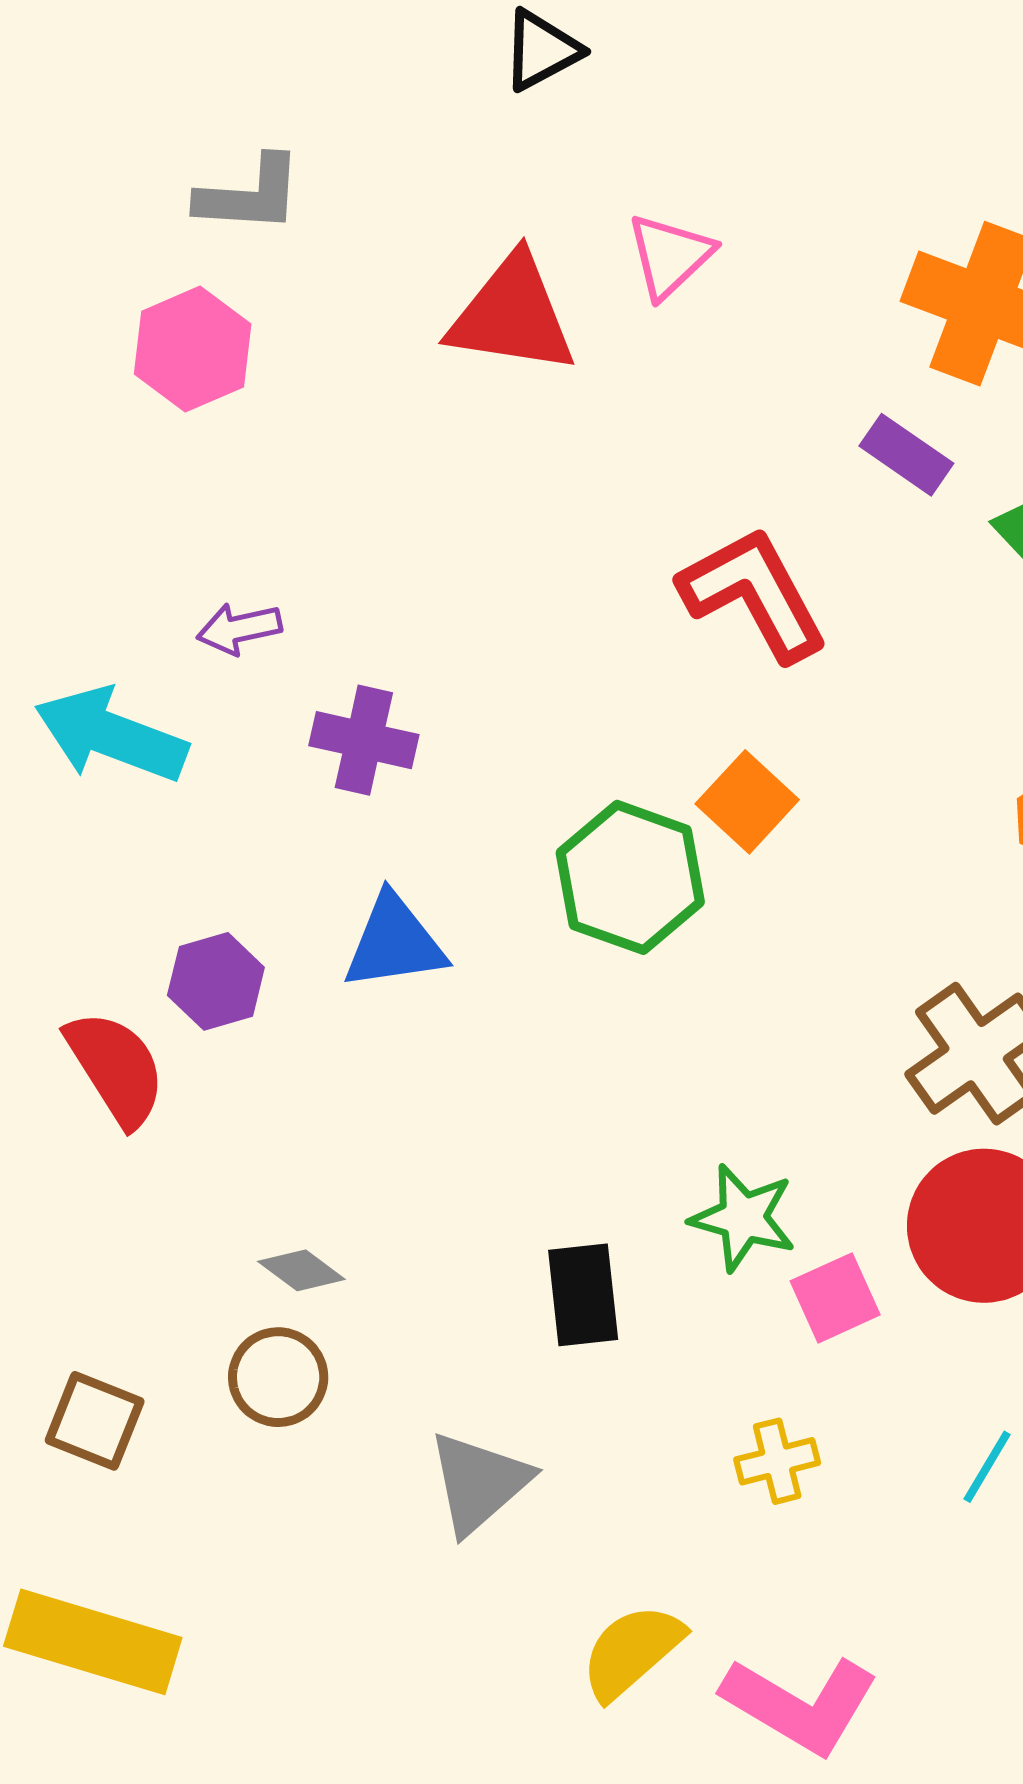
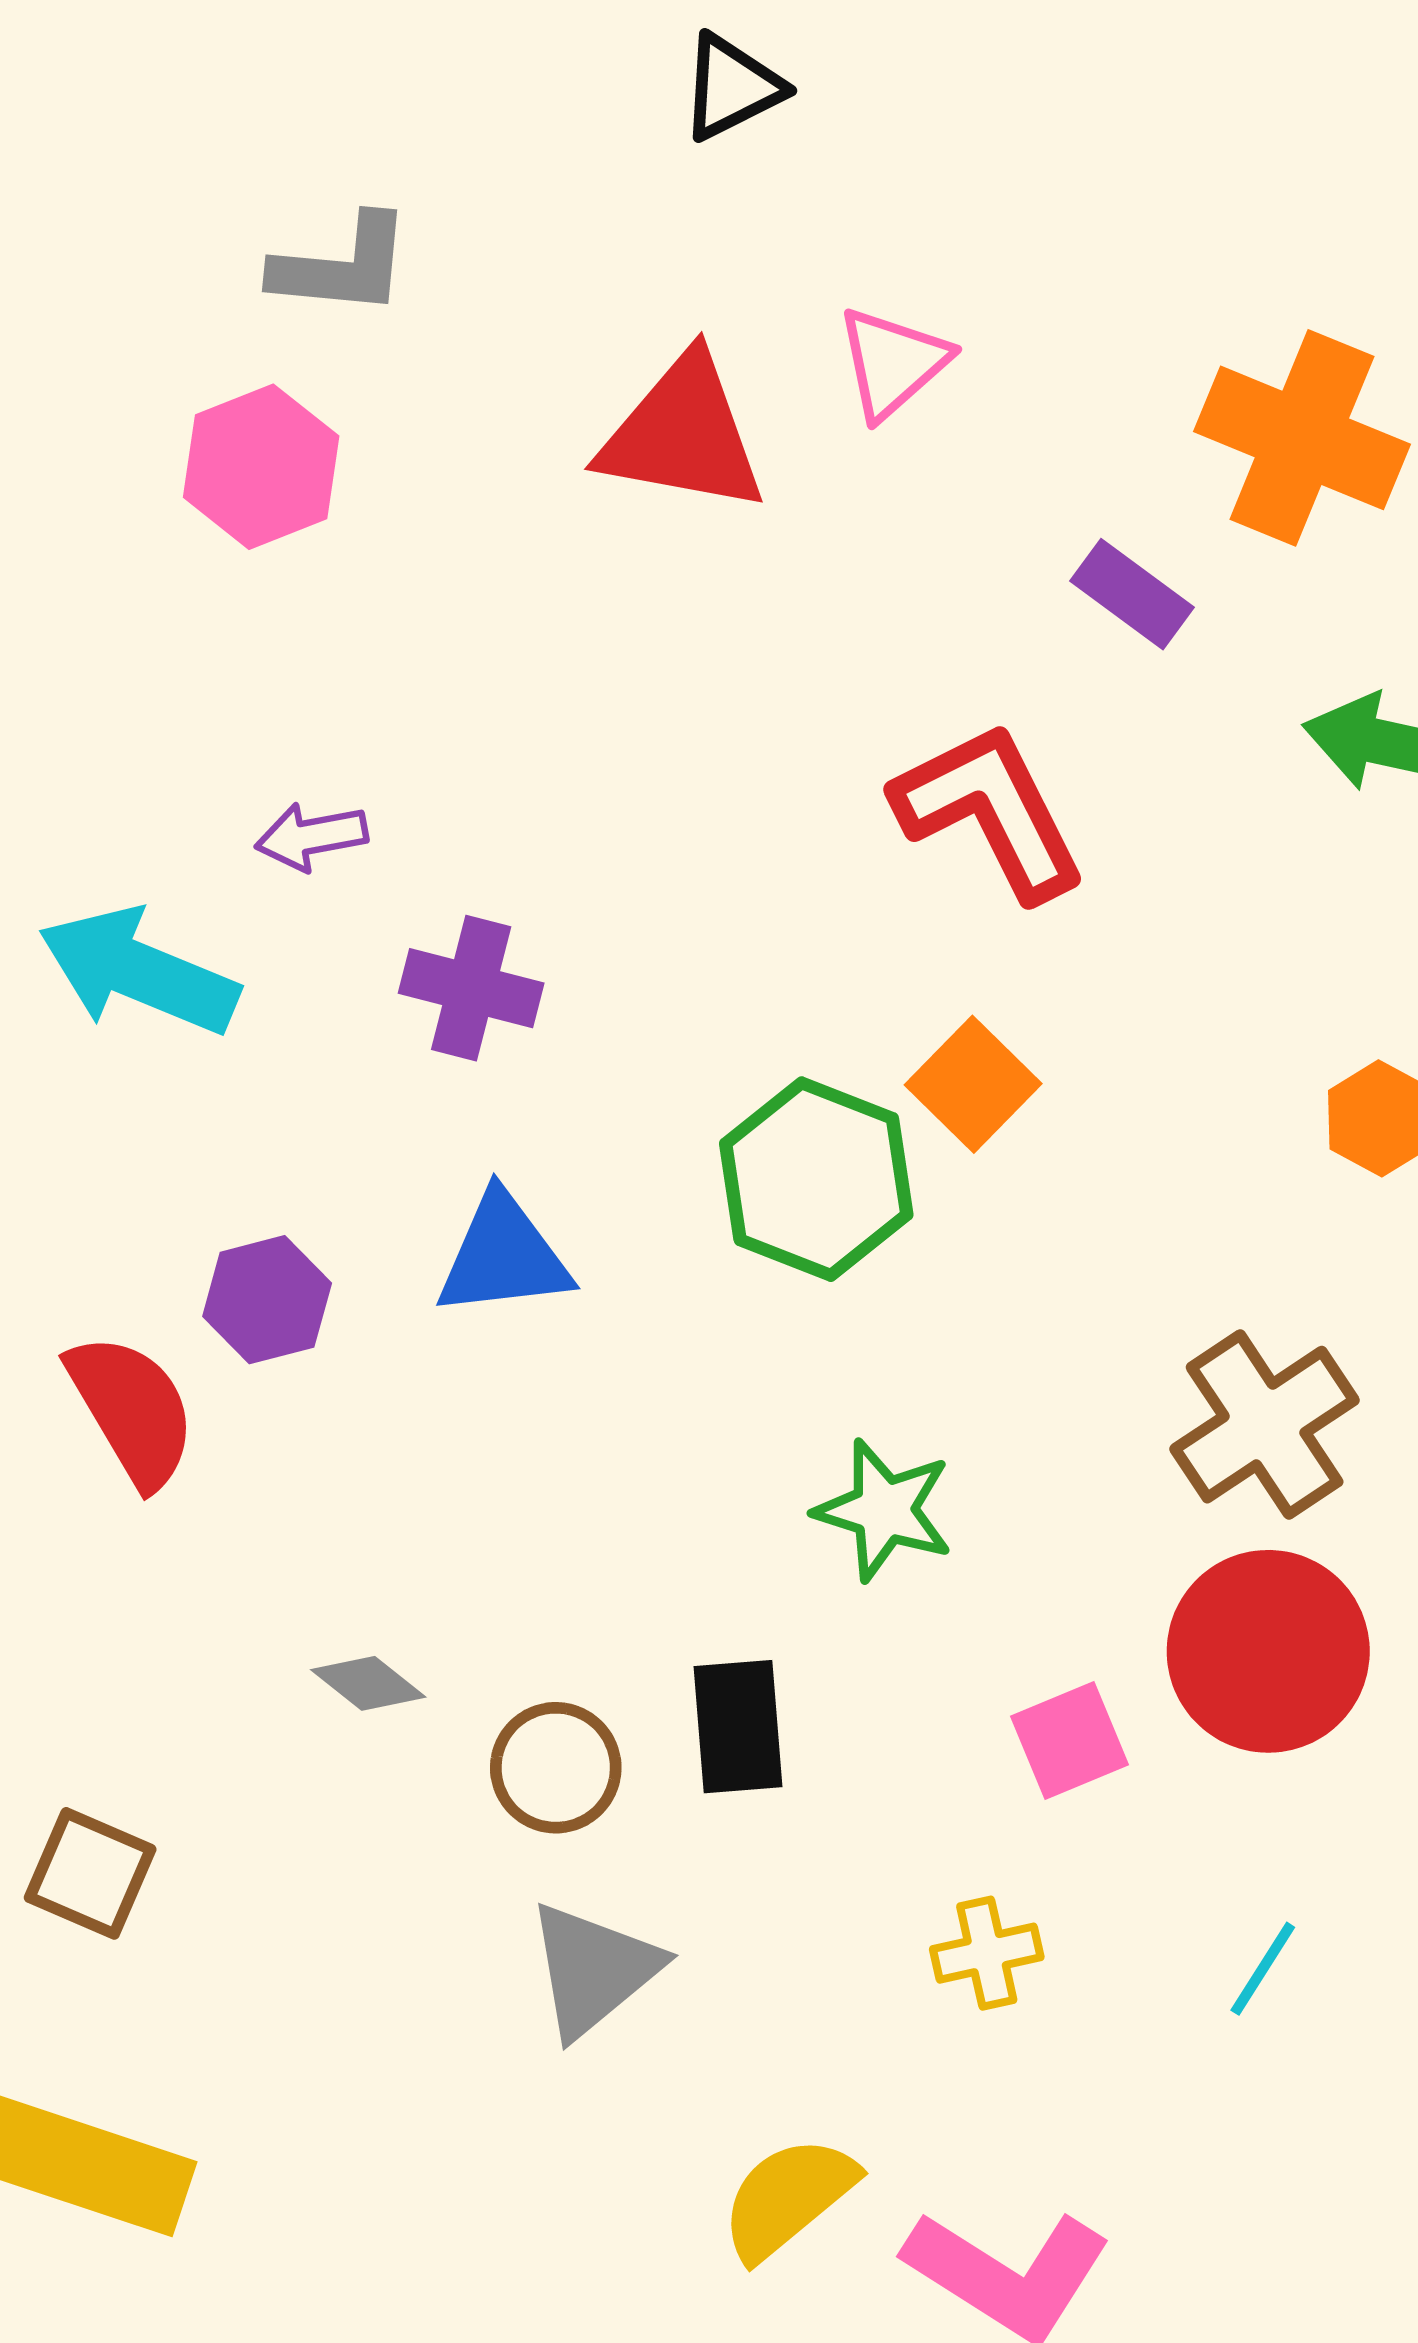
purple rectangle: (906, 455) -> (1132, 594), moved
green star: (743, 1218) -> (884, 1510), moved
brown circle: (278, 1377) -> (556, 1768), moved

